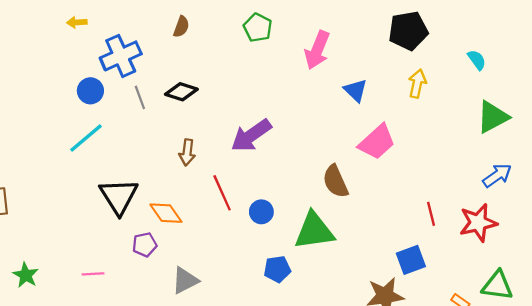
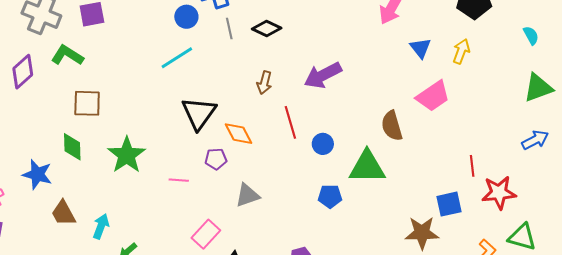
yellow arrow: (417, 84) -> (461, 51), moved
red star: (478, 223) -> (499, 193), moved
pink line: (93, 274) -> (179, 180), moved
green star: (26, 275) -> (127, 155), moved, size x1.6

